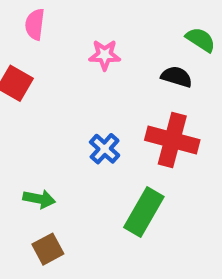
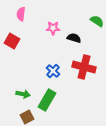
black semicircle: (177, 77) -> (74, 38), moved
green rectangle: (144, 212) -> (47, 100), moved

